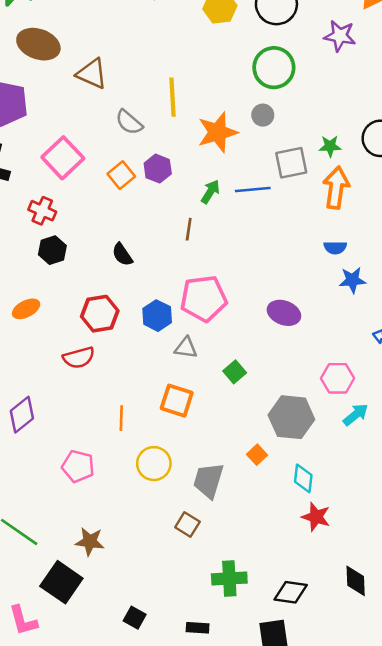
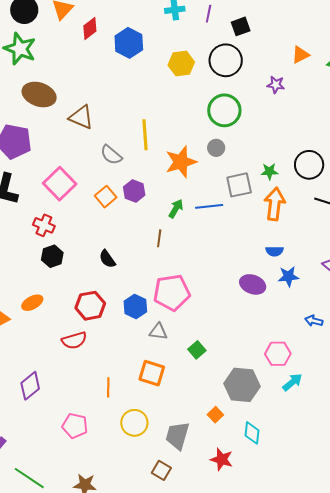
purple star: (340, 36) -> (276, 85), size x0.7
purple ellipse: (284, 313) -> (253, 284), moved
red star: (316, 517) -> (222, 459), moved

